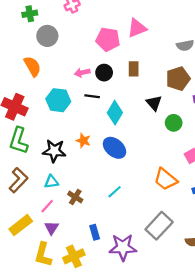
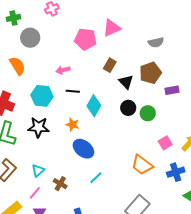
brown rectangle: (134, 69) -> (110, 65), turned 32
black circle: (104, 73) -> (128, 108), moved
black triangle: (154, 103) -> (126, 82), moved
orange star: (83, 141) -> (72, 124), moved
blue ellipse: (114, 148) -> (83, 149), moved
black star: (54, 151) -> (39, 127), moved
cyan triangle: (51, 182) -> (38, 170), turned -32

